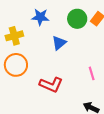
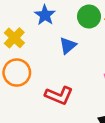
blue star: (40, 17) -> (45, 15), turned 30
yellow cross: (14, 36) -> (14, 38), turned -30

